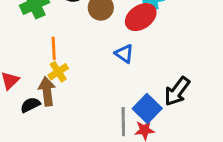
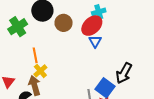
blue triangle: (124, 54) -> (95, 41), moved, turned 32

